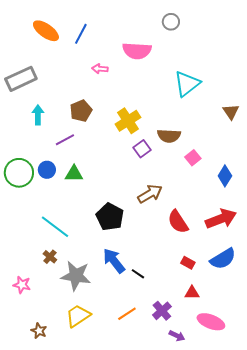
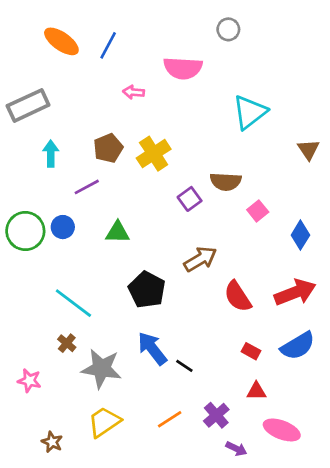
yellow cross: (128, 121) -> (154, 154), moved
green triangle: (74, 174) -> (118, 232), moved

